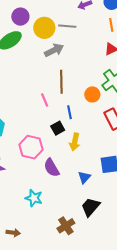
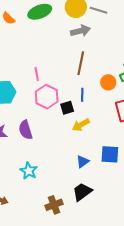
pink line: (45, 100) -> (37, 74), moved
yellow arrow: (75, 142) -> (81, 125), turned 36
pink hexagon: (31, 147) -> (47, 97), moved
purple semicircle: (52, 168) -> (26, 130), moved

